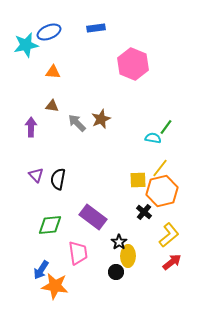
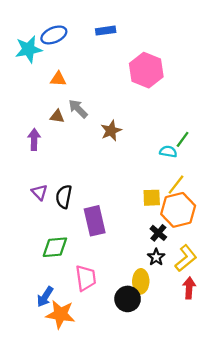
gray arrow: (77, 123) -> (78, 109), moved
purple rectangle: (93, 217) -> (95, 221), moved, turned 40
black star: (119, 242) -> (156, 257), moved
red arrow: (172, 262) -> (189, 288), turned -48
black circle: (116, 272) -> (128, 299), size x1.5

